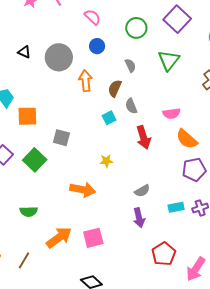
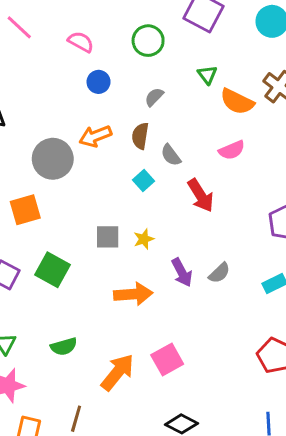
gray circle: (59, 57) -> (53, 159), moved
green triangle: (169, 60) -> (207, 75), size x0.6
gray semicircle: (130, 65) -> (154, 97), turned -96
orange arrow: (86, 81) -> (95, 136), turned -90
gray square: (61, 138) -> (108, 237), moved
orange semicircle: (187, 139) -> (237, 102), moved
yellow star: (106, 161) -> (144, 239), moved
purple arrow: (139, 218) -> (182, 272), moved

